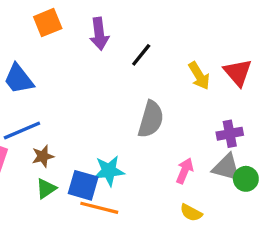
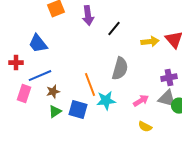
yellow arrow: (199, 76) -> (150, 42), turned -66
cyan star: (109, 171) -> (106, 101), moved
pink arrow: (185, 171) -> (141, 101), turned 35
orange line: (99, 208) -> (90, 85), moved, turned 55

